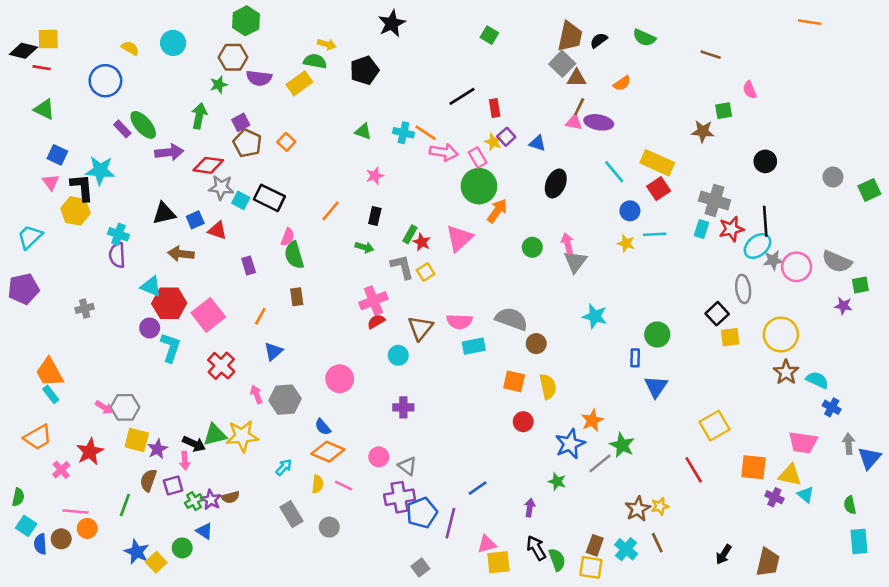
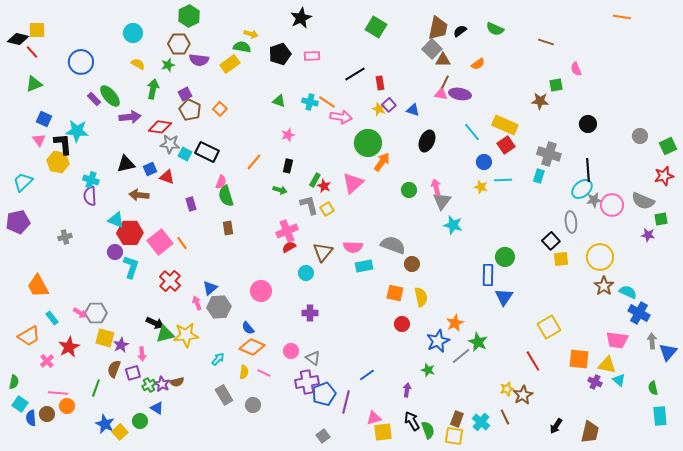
green square: (489, 35) -> (376, 27), size x1.5
yellow semicircle: (130, 48) -> (138, 64), moved
red line: (42, 68) -> (32, 52), turned 40
green triangle: (44, 109) -> (34, 84), turned -48
pink rectangle: (478, 157) -> (312, 56), moved, turned -63
red star: (731, 229) -> (664, 176), moved
orange line: (260, 316) -> (182, 243), moved, turned -64
cyan star: (595, 316) -> (453, 225), moved
blue triangle: (273, 351) -> (210, 288), moved
blue rectangle: (635, 358) -> (488, 275), size x1.5
cyan rectangle: (51, 394) -> (52, 318), moved
blue cross: (832, 407) -> (639, 313), size x1.5
black arrow: (194, 444) -> (155, 323), moved
brown star: (638, 509) -> (523, 395), moved

